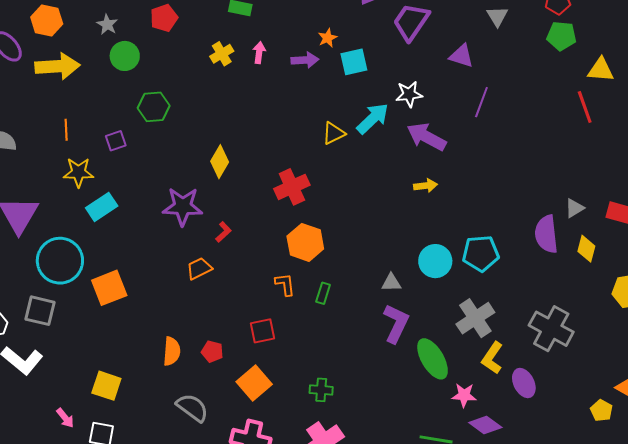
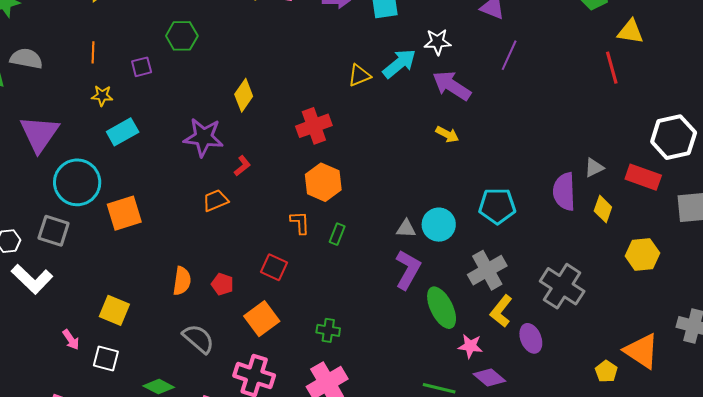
yellow star: (78, 172) -> (102, 96), size x0.7
yellow arrow: (426, 186) -> (447, 134), turned 30
cyan circle: (435, 261) -> (439, 225), moved
red square: (262, 331) -> (274, 267), turned 32

